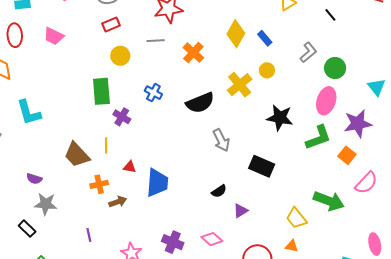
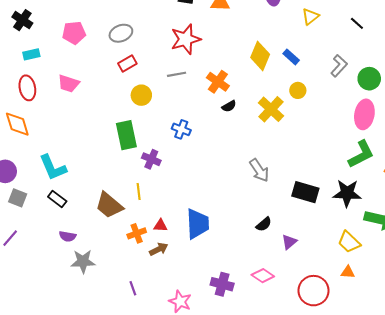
black semicircle: (200, 103) -> (229, 106), moved, size x0.5
black star: (280, 118) -> (347, 193), moved
red triangle: (130, 167) -> (160, 226), moved
black rectangle: (27, 229) -> (57, 199), moved

